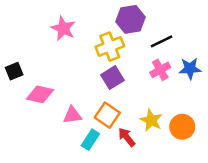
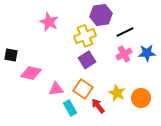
black square: (14, 71) -> (11, 55), turned 32
cyan rectangle: (90, 140) -> (70, 108), turned -63

